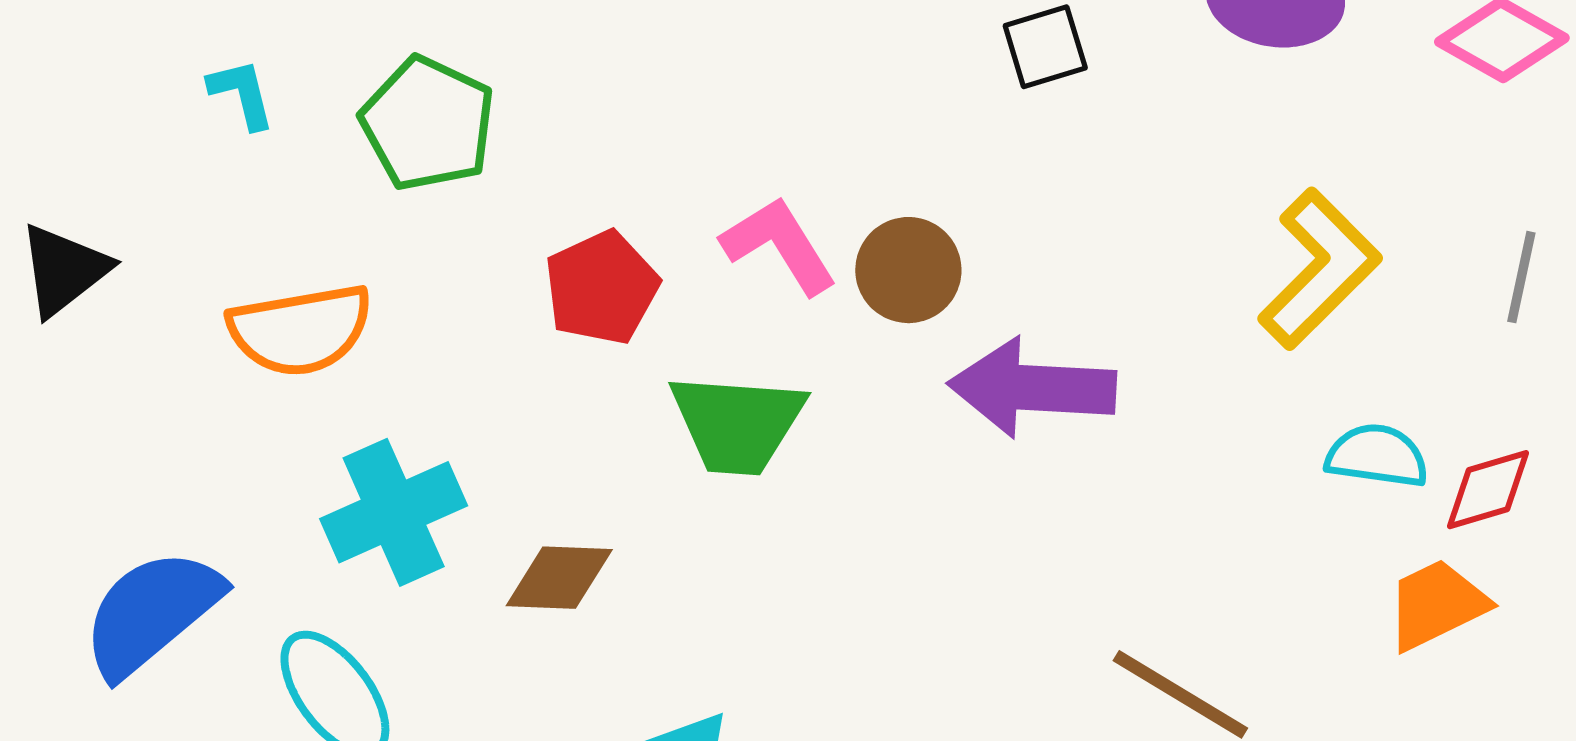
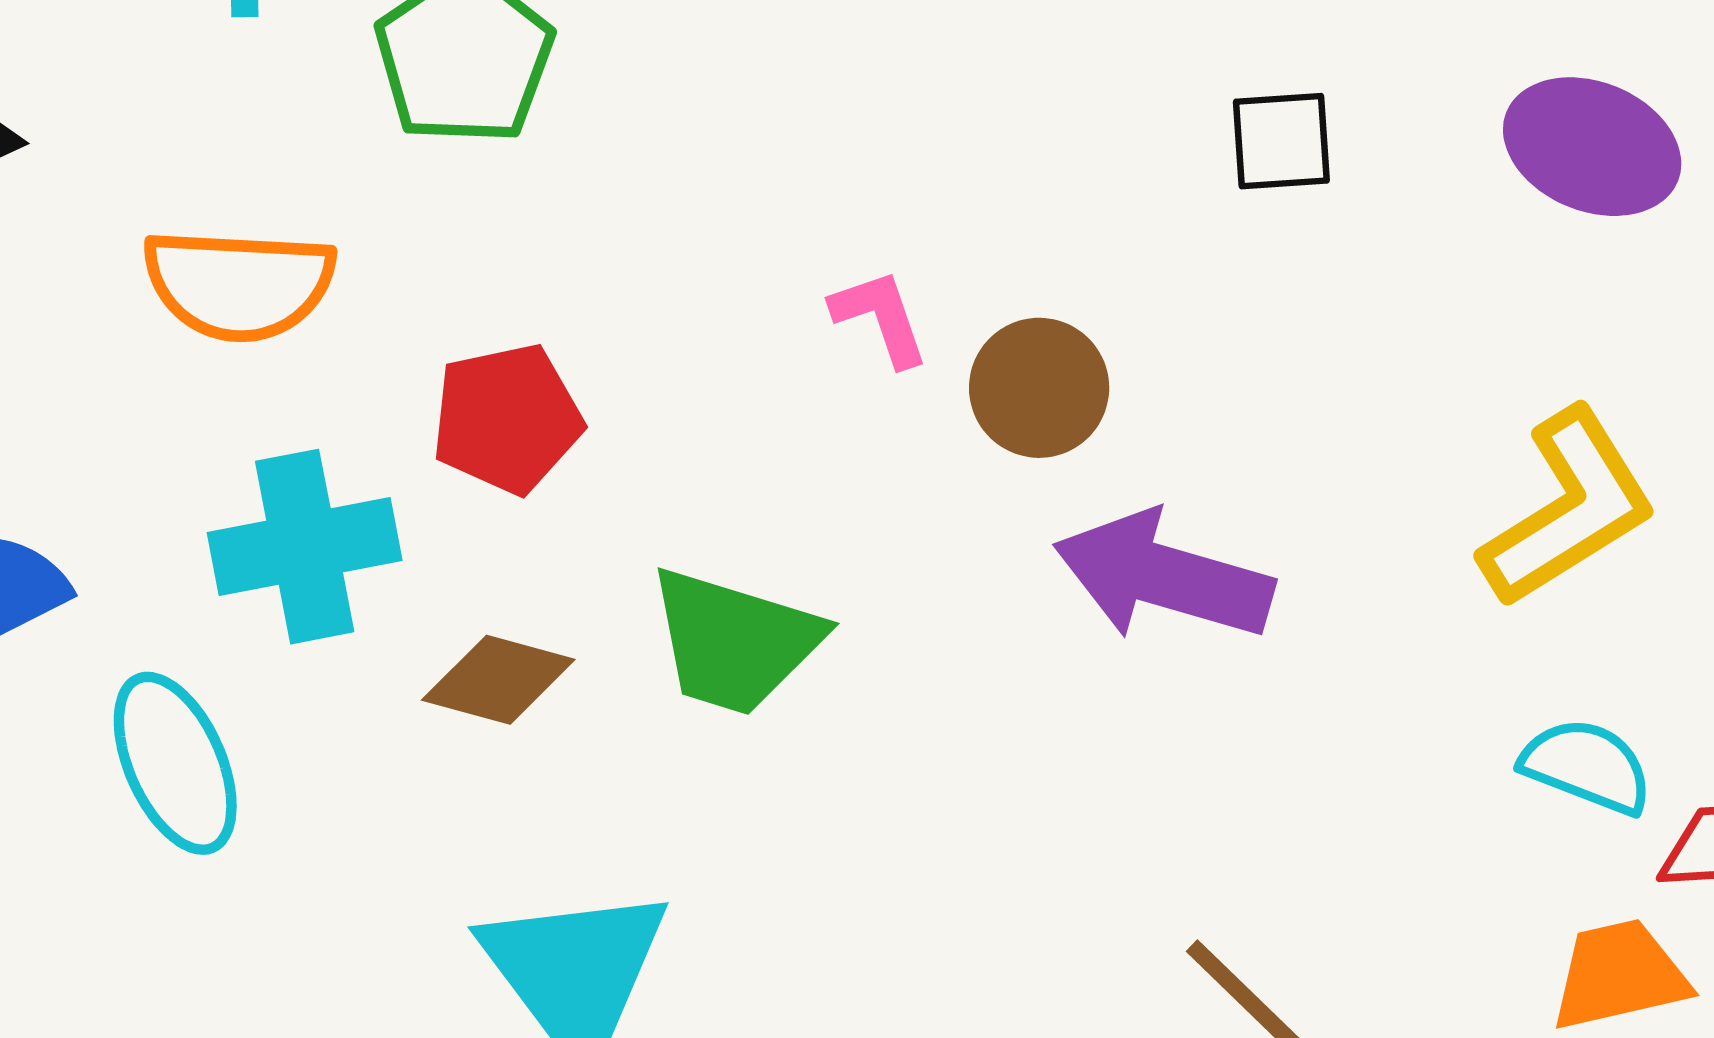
pink L-shape: (779, 245) -> (880, 317), size x0.7
red pentagon: (602, 288) -> (507, 419), moved
green trapezoid: (737, 423) -> (735, 641), moved

